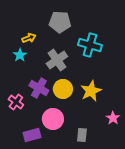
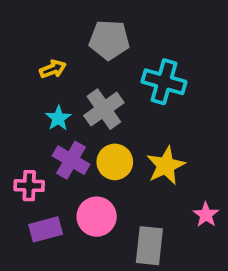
cyan star: (20, 55) -> (58, 118), moved
pink cross: (16, 102) -> (29, 186), turned -35
purple rectangle: (32, 135) -> (46, 229), moved
gray rectangle: (82, 135) -> (149, 246), size x1.5

